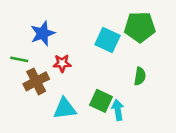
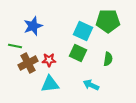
red star: (62, 63) -> (49, 60), moved
green square: (101, 101) -> (78, 53), moved
cyan arrow: (118, 110) -> (91, 85), turned -56

